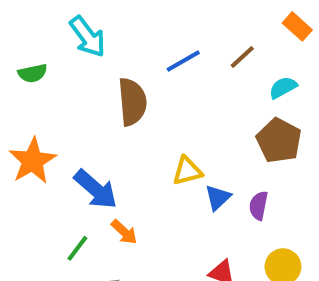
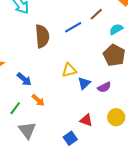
blue line: (183, 61) -> (73, 27), moved
blue arrow: (96, 189) -> (24, 79), size x0.7
purple semicircle: (259, 206) -> (104, 87), turned -128

